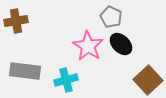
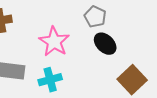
pink star: (88, 46) -> (54, 42), moved

